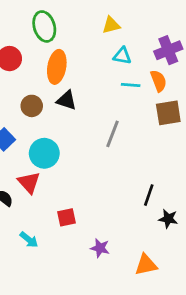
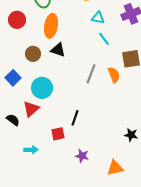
orange semicircle: (159, 81) -> (114, 75), moved
cyan line: (131, 85) -> (104, 39), turned 48
red triangle: (29, 183) -> (31, 109), turned 30
black line: (149, 195) -> (75, 118), moved
cyan arrow: (29, 240) -> (31, 150), turned -40

